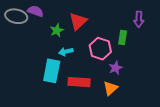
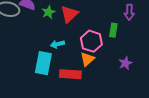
green star: (57, 30) -> (48, 12), moved
purple star: (116, 68) -> (125, 63), moved
orange triangle: (110, 88) -> (87, 59), moved

